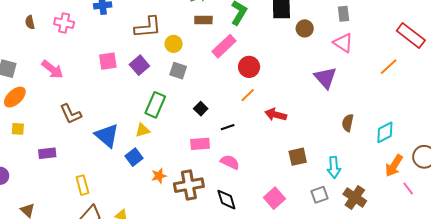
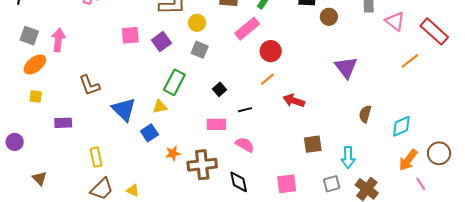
pink triangle: (343, 43) -> (395, 21), moved
pink arrow: (52, 69) -> (58, 40), moved, turned -125
pink square: (274, 198) -> (287, 184), turned 30

